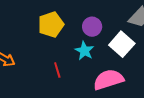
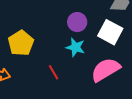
yellow pentagon: (51, 25) -> (21, 43), moved

